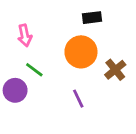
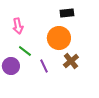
brown cross: (115, 70) -> (71, 61), moved
purple line: (78, 99) -> (44, 66), moved

